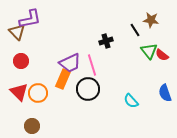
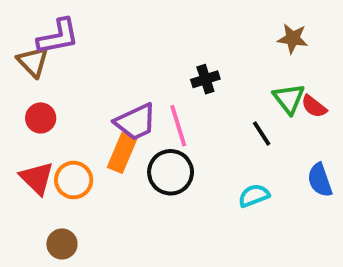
black line: (135, 30) -> (262, 134), moved
cyan semicircle: (131, 101) -> (254, 196), turned 112

